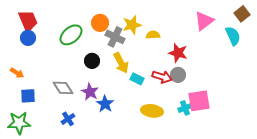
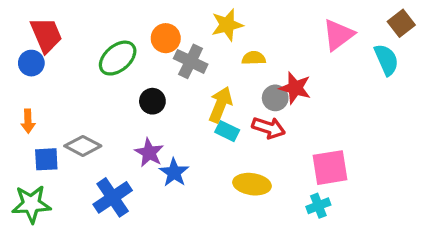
yellow star: (132, 25) -> (227, 25), moved
blue circle: (28, 38) -> (31, 63), moved
yellow arrow: (121, 63) -> (220, 105), moved, turned -130
orange arrow: (17, 73) -> (28, 121), turned 56
gray circle: (178, 75) -> (275, 98), moved
gray diamond: (63, 88) -> (83, 146), moved, turned -30
cyan cross: (185, 108) -> (318, 206), moved
blue cross: (68, 119) -> (113, 197), size x1.6

